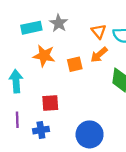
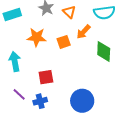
cyan rectangle: (31, 28) -> (12, 14), moved
orange triangle: (99, 31) -> (69, 12), moved
purple line: (17, 120) -> (19, 94), turned -40

